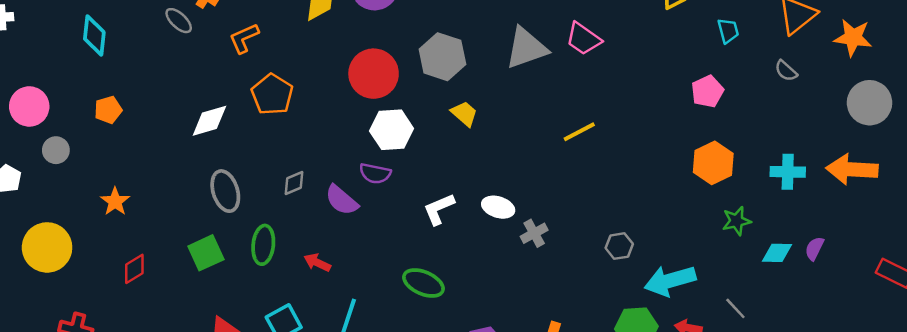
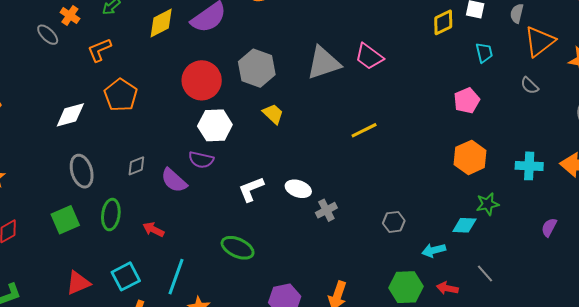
cyan diamond: (777, 253) -> (464, 225), moved
cyan arrow: (670, 281) -> (434, 250), size x0.6

